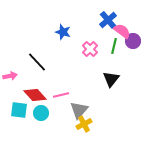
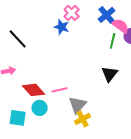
pink cross: (90, 49) -> (72, 13), moved
black line: (37, 62) -> (18, 39), moved
cyan square: (19, 110) -> (18, 118), moved

